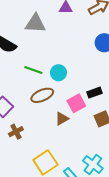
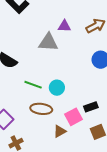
gray triangle: (35, 24) -> (48, 42), moved
brown ellipse: (42, 95) -> (41, 109), turned 30

